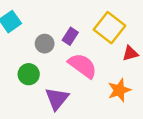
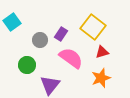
red triangle: (130, 53) -> (102, 52), moved

